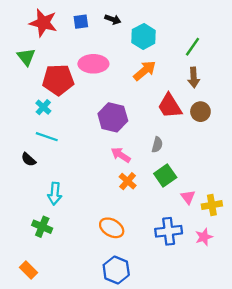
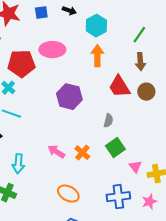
orange arrow: (145, 71) -> (97, 56), turned -50
pink arrow: (121, 155) -> (56, 152), moved

